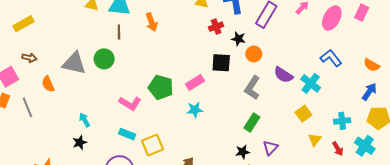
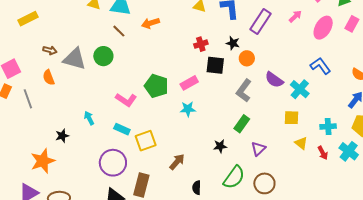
orange arrow: (152, 22) -> (150, 23), turned 90
red cross: (216, 27) -> (201, 44), moved
brown line: (119, 32) -> (119, 31), turned -48
brown arrow: (29, 58) -> (50, 50), moved
yellow square: (303, 114) -> (292, 118), turned 35
cyan arrow: (85, 120) -> (89, 118), moved
yellow triangle: (315, 140) -> (301, 143), turned -32
black star: (80, 142) -> (62, 136), moved
black star: (243, 152) -> (220, 146), moved

